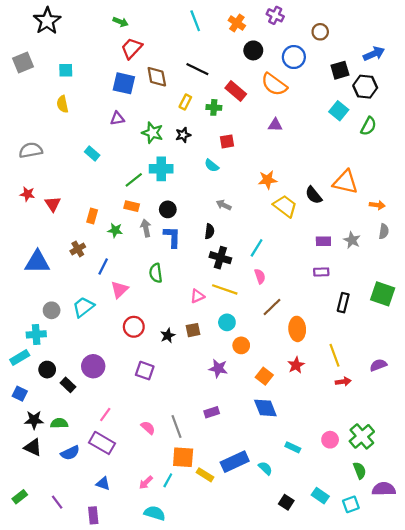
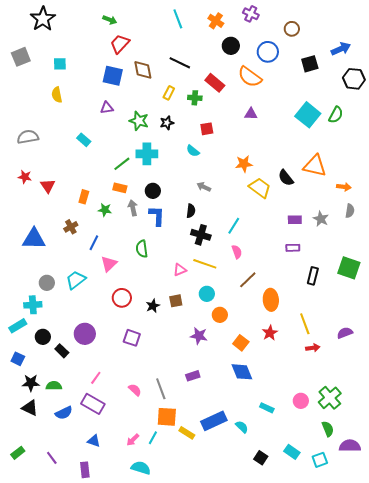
black hexagon: (365, 87) -> (354, 79), moved
cyan square: (339, 111) -> (308, 115), moved, size x1.4

